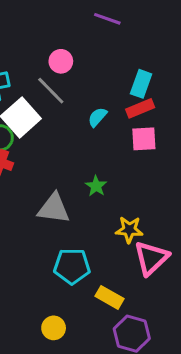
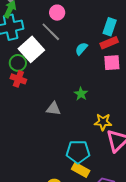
gray triangle: (54, 208) -> (53, 109), size x0.7
cyan pentagon: (72, 266) -> (78, 152), moved
yellow rectangle: (109, 297) -> (81, 170), moved

